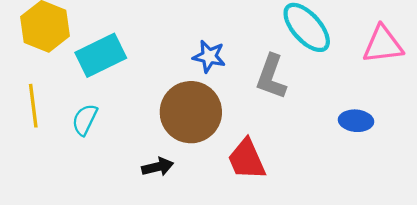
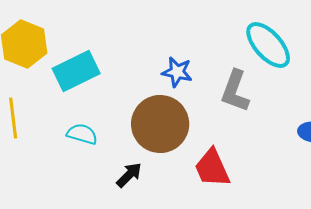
cyan semicircle: (85, 120) -> (82, 134), moved, turned 80
black arrow: (158, 167) -> (129, 175), turned -32

